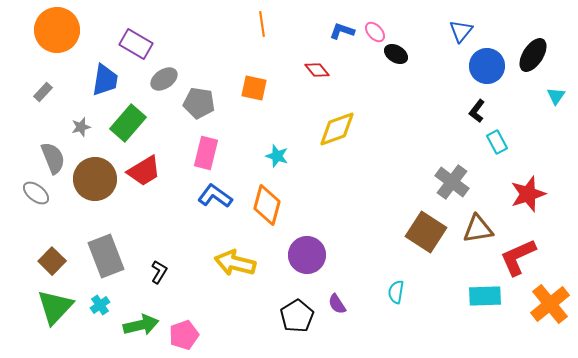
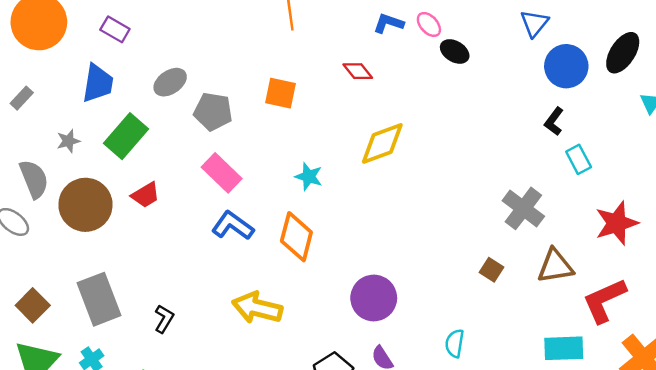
purple rectangle: (136, 44) -> (115, 29), moved, size x0.7
pink rectangle: (206, 153) -> (222, 173), turned -60
red trapezoid: (144, 171) -> (146, 195), size x0.7
brown square: (426, 232) -> (491, 270), size x0.5
purple circle: (307, 255) -> (374, 298), moved

